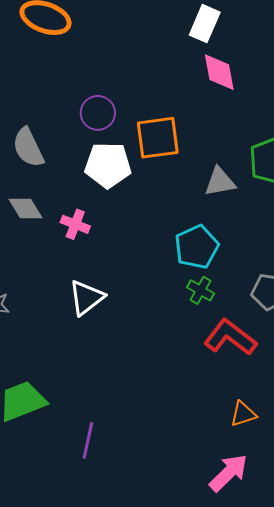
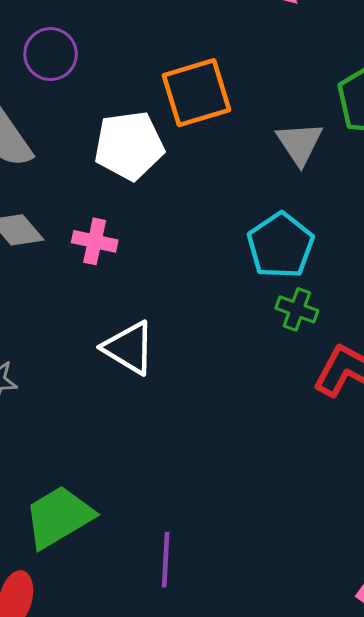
purple circle: (98, 113) -> (51, 54), moved
gray triangle: (220, 182) -> (299, 143), turned -44
white triangle: (86, 298) -> (129, 348), turned -42

